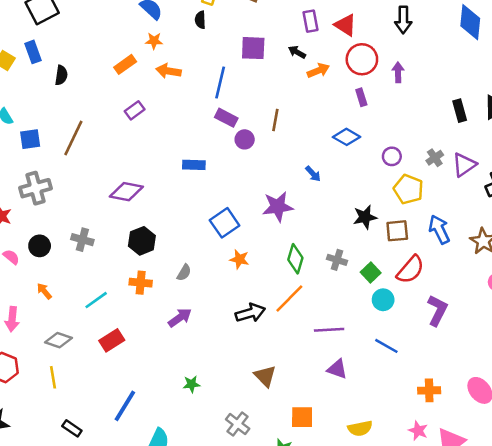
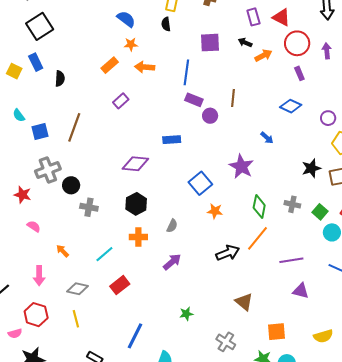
purple diamond: (126, 192) -> (135, 164), moved
purple star: (278, 207) -> (241, 166), turned -30
black circle: (40, 246) -> (71, 185), moved

